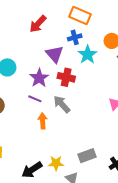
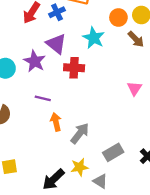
blue cross: (75, 37) -> (57, 12), moved
purple star: (39, 78) -> (35, 61), moved
gray arrow: (62, 104) -> (80, 133), moved, turned 90

